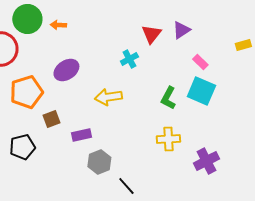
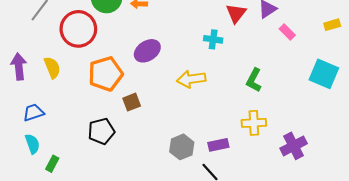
cyan cross: (129, 59) -> (213, 39), turned 36
pink rectangle: (200, 62) -> (287, 32), moved
cyan square: (201, 91) -> (324, 74), moved
purple rectangle: (81, 135) -> (218, 145), moved

